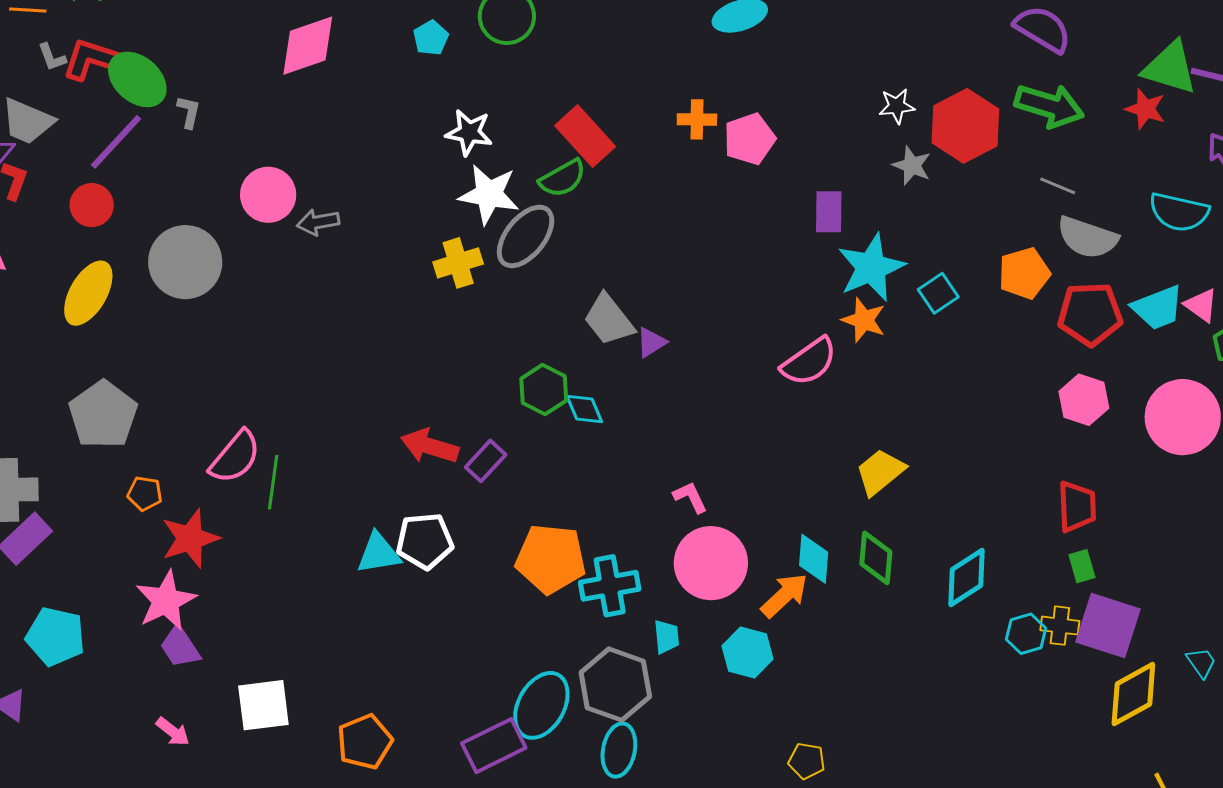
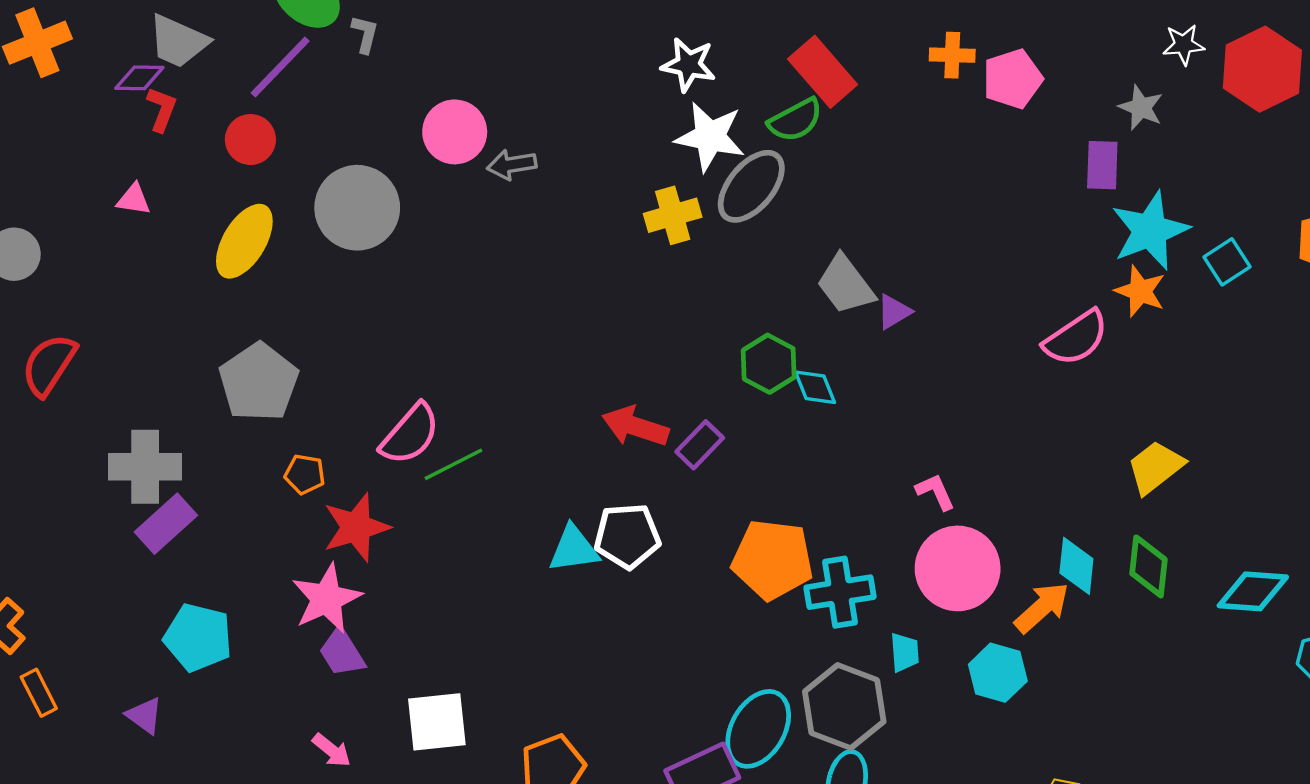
gray star: (912, 166) -> (1141, 108), moved
green line: (273, 482) -> (453, 464), turned 54
cyan diamond: (967, 578) -> (1253, 591), turned 36

